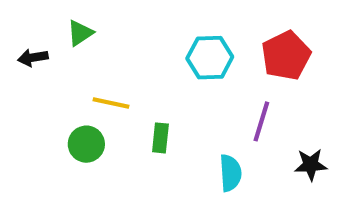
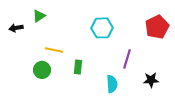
red pentagon: (286, 56) -> (157, 27), moved

